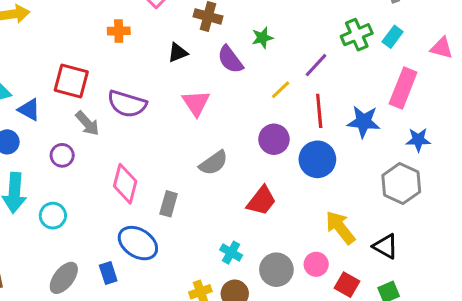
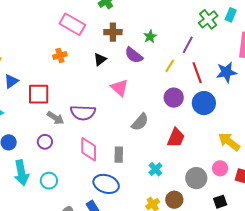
purple semicircle: (127, 104) -> (83, 113), moved
blue triangle: (29, 110) -> (11, 81), moved, turned -49
cyan cross: (231, 253) -> (155, 169), moved, turned 32

